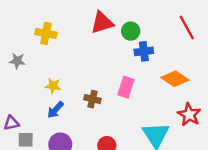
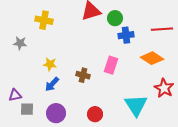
red line: (187, 27) -> (162, 29), moved, turned -65

